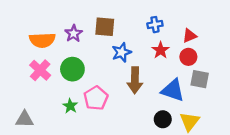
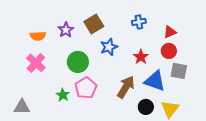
brown square: (105, 27) -> (94, 24), turned -36
orange semicircle: (42, 40) -> (38, 36), size x0.7
red star: (161, 50) -> (141, 57), moved
green circle: (72, 69) -> (78, 62), moved
brown arrow: (135, 80) -> (126, 87), moved, turned -150

